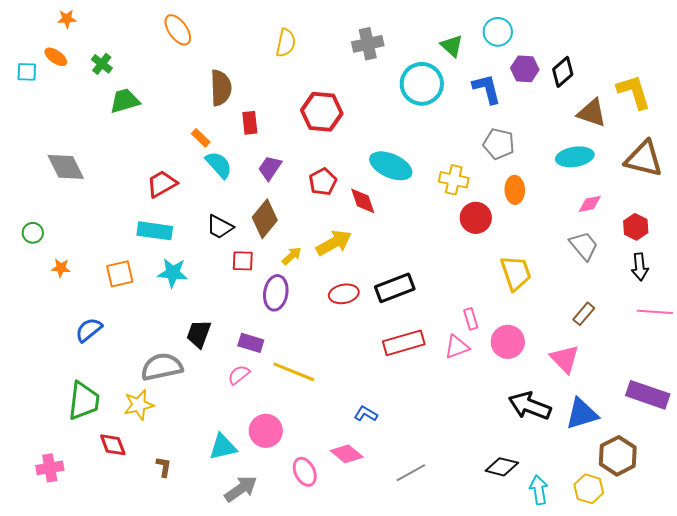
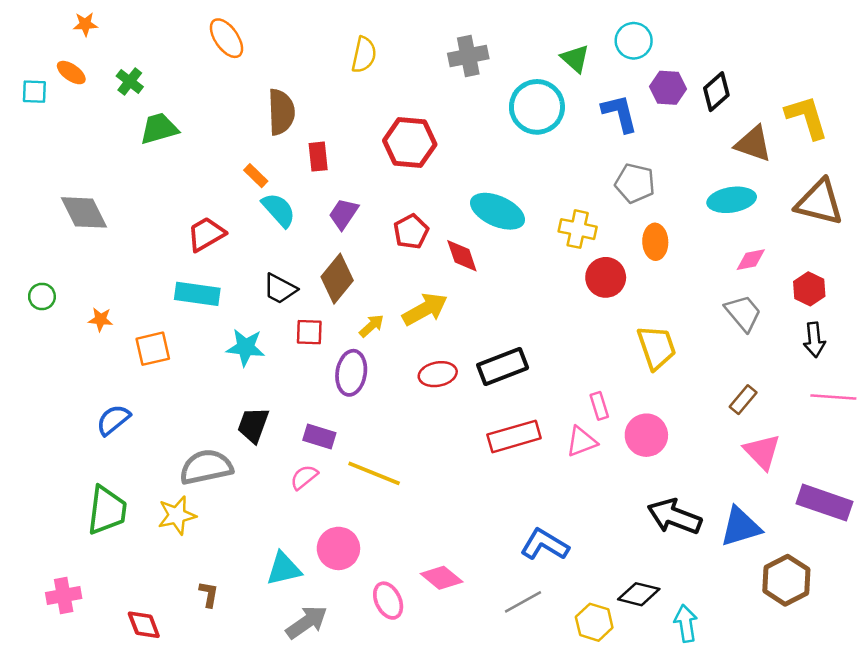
orange star: (61, 268) -> (101, 319), moved
cyan star: (173, 273) -> (246, 347), moved
pink triangle: (565, 359) -> (762, 452), moved
blue L-shape: (366, 414) -> (545, 545), moved, size x1.6
red diamond: (113, 445) -> (144, 625), moved
yellow hexagon: (589, 489) -> (594, 622), moved

